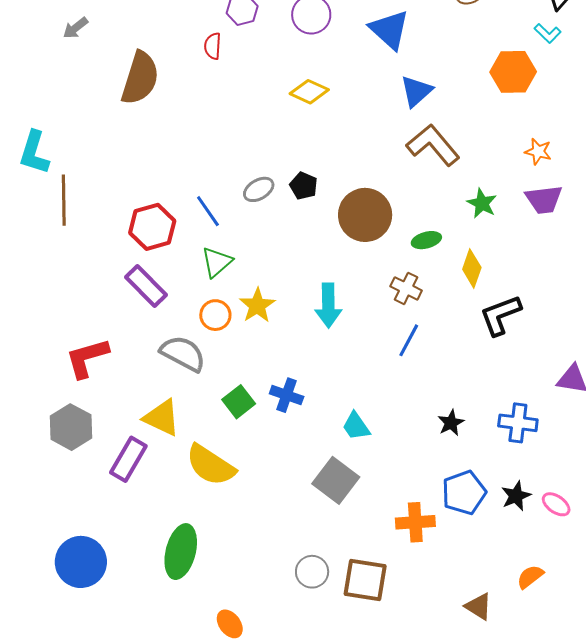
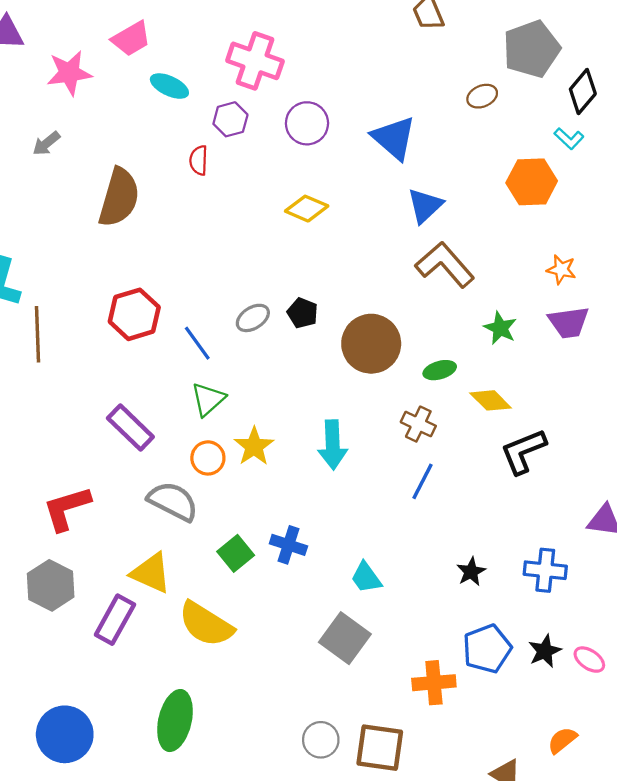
red hexagon: (152, 227) -> (134, 314), moved
yellow diamond: (472, 268) -> (491, 400), turned -63

